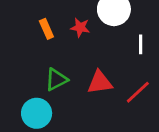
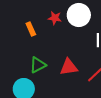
red star: (80, 27) -> (55, 18), moved

